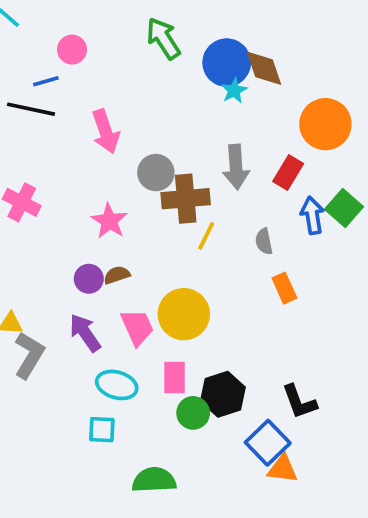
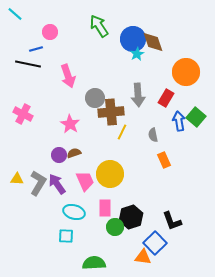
gray L-shape: (29, 355) -> (38, 183), moved
orange triangle: (283, 469) -> (143, 257), moved

